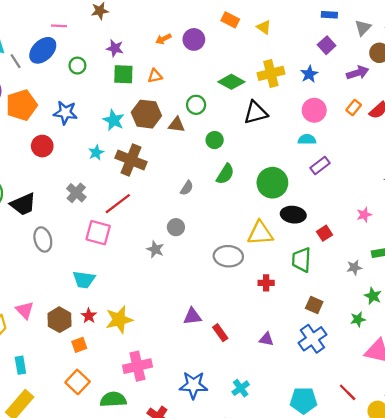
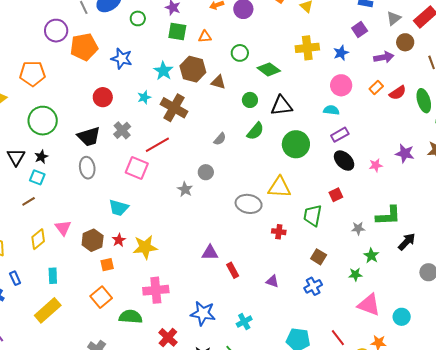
green diamond: (231, 82) -> (269, 69), moved
green circle: (196, 105) -> (240, 53), moved
black triangle: (256, 113) -> (281, 106), moved
red circle: (42, 146) -> (103, 97), moved
black trapezoid: (23, 204) -> (89, 137), moved
black ellipse: (293, 215) -> (344, 161), moved, turned 30
pink star: (364, 215) -> (376, 165), moved
blue cross: (312, 339) -> (313, 286), size x0.7

